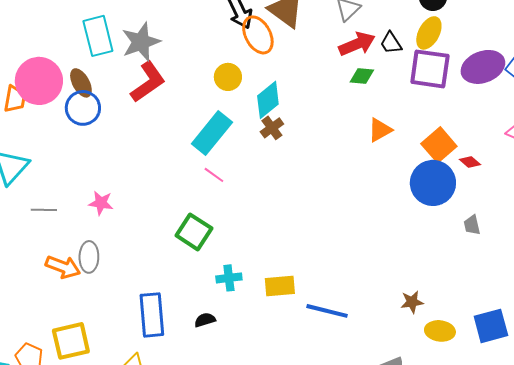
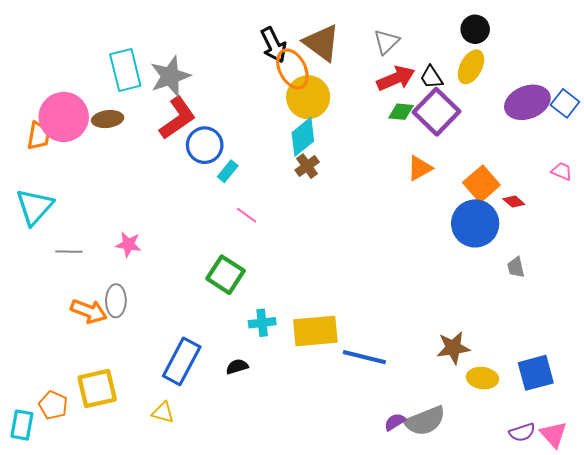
purple square: (430, 69) -> (437, 112), moved, turned 36
yellow circle: (228, 77) -> (308, 97), moved, size x1.5
brown ellipse: (81, 83) -> (108, 119), turned -68
blue circle: (83, 108) -> (205, 145), moved
cyan rectangle: (212, 133) -> (228, 171), moved, size x0.5
yellow rectangle: (280, 286) -> (315, 331), size x1.4
brown star: (412, 302) -> (453, 348), size x1.4
blue rectangle: (152, 315) -> (182, 361), turned 33

